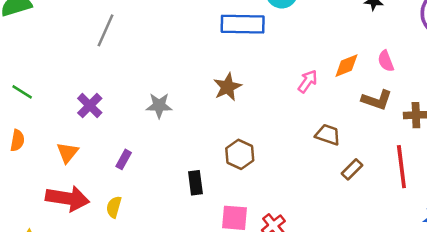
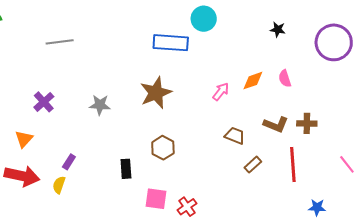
gray line: (105, 30) -> (60, 42), turned 56
brown star: (227, 87) -> (156, 93), size x1.4
brown L-shape: (377, 100) -> (276, 125), moved
purple rectangle: (124, 159) -> (69, 162), moved

